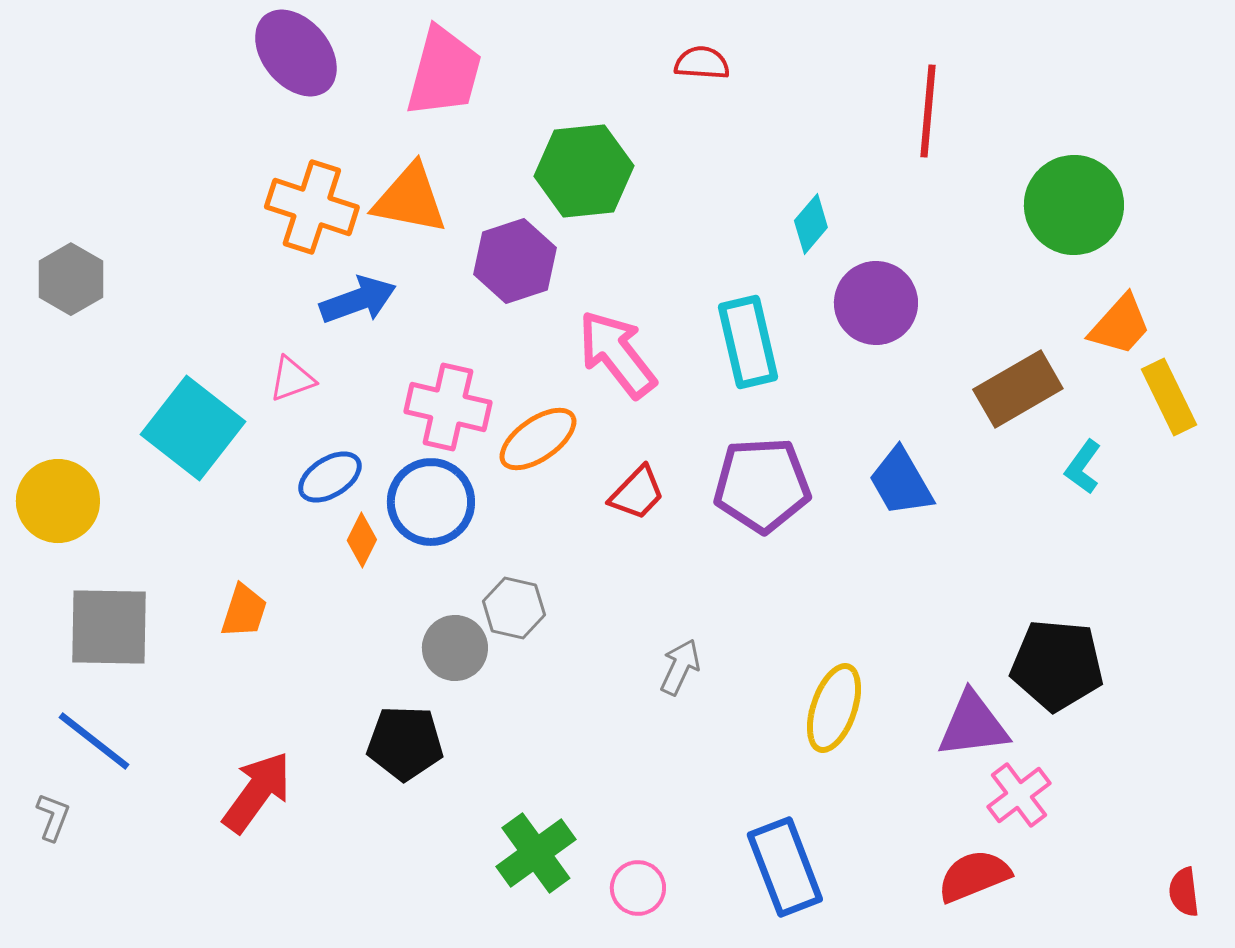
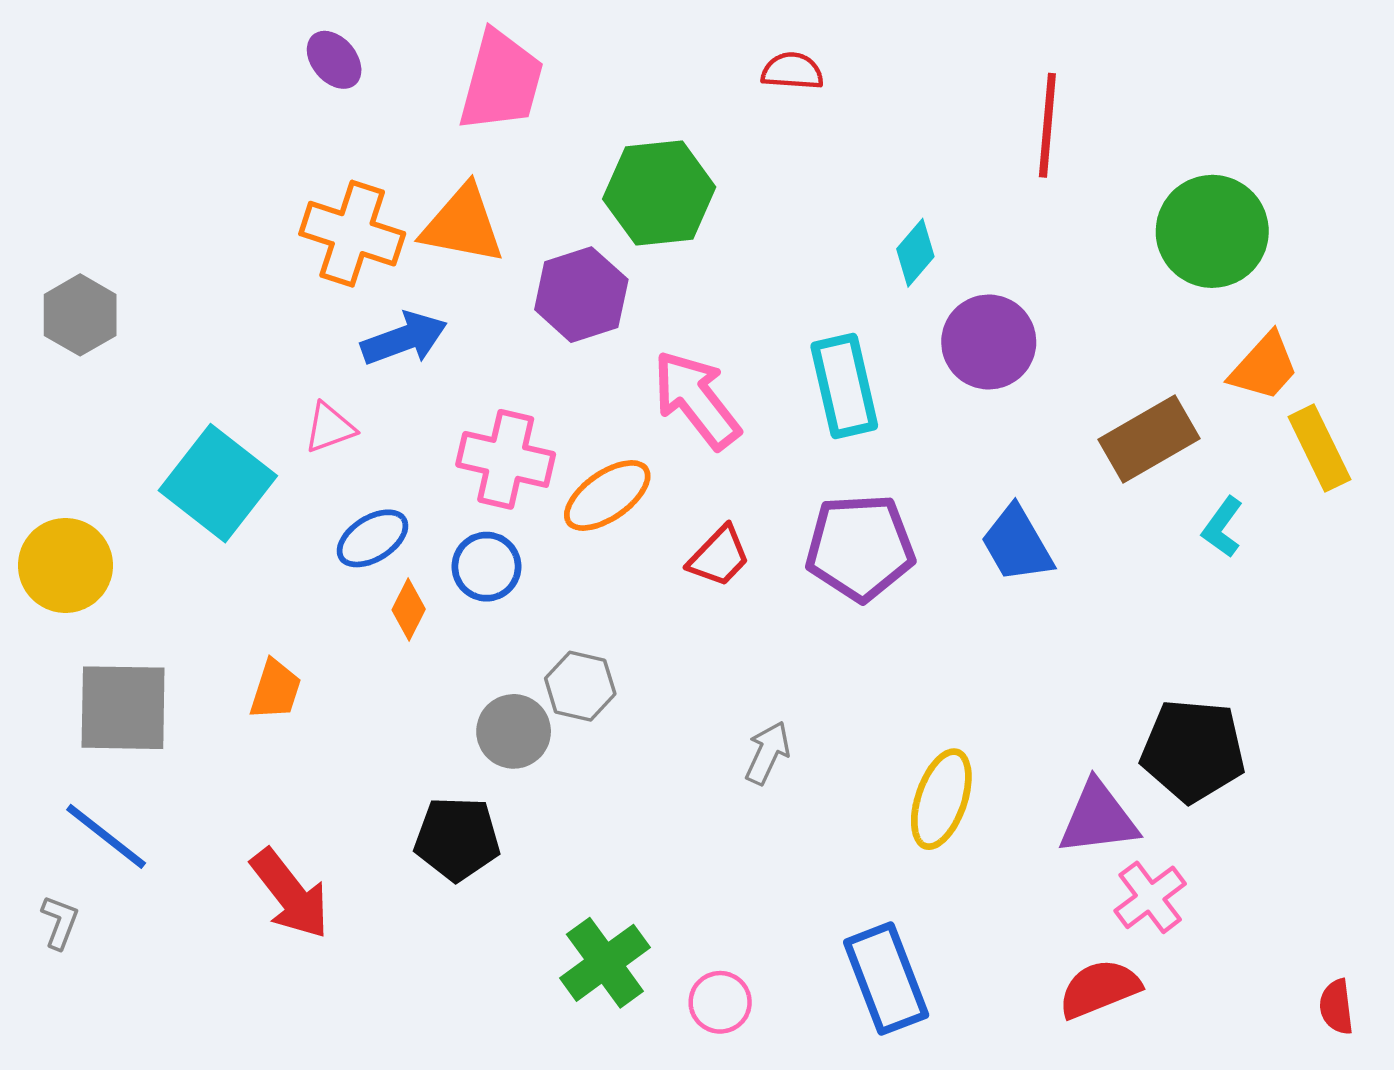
purple ellipse: (296, 53) -> (334, 60), size x0.6
blue circle: (431, 502) -> (486, 567), size x0.7
red arrow: (257, 792) -> (290, 894), turned 106

